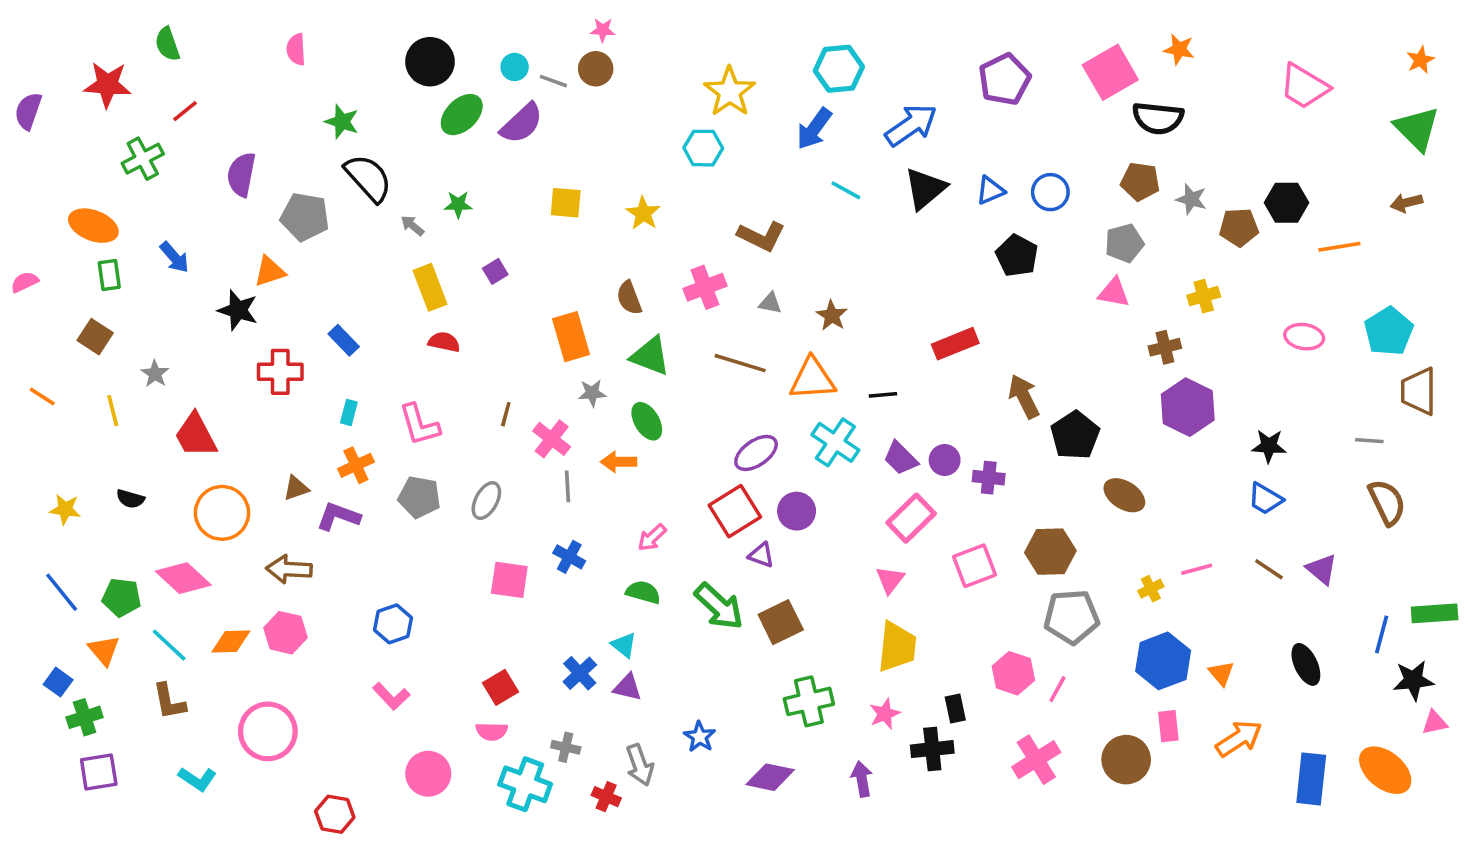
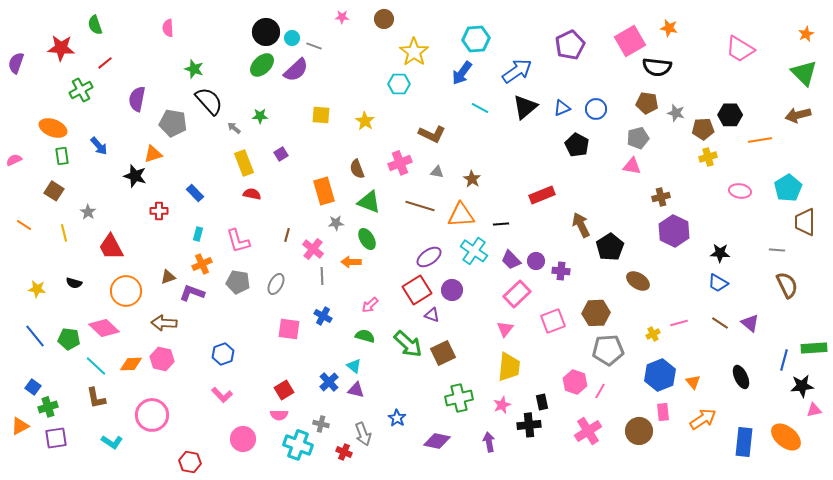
black circle: (430, 62) -> (266, 32), moved
brown circle: (596, 69) -> (384, 19), moved
brown arrow: (1406, 203) -> (798, 115), size x1.4
yellow cross: (1204, 296) -> (708, 157), moved
red cross: (280, 372) -> (159, 211), size x0.7
orange triangle: (104, 650) -> (20, 426), moved, turned 42

